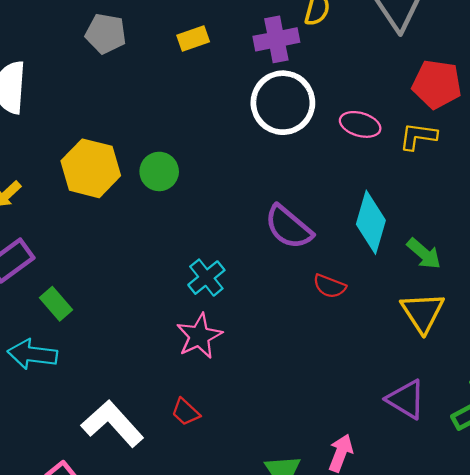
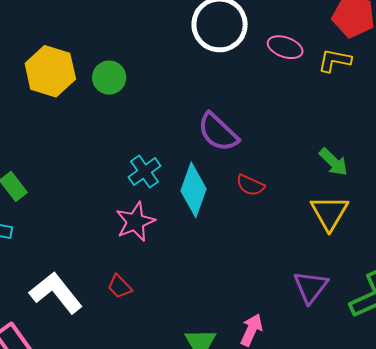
cyan diamond: (371, 222) -> (194, 190), moved
purple triangle: (406, 399) -> (311, 287), turned 33

